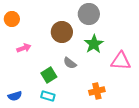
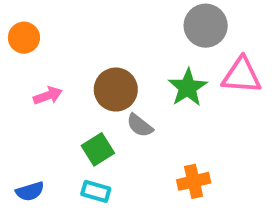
gray circle: (89, 14) -> (206, 26), moved
brown circle: (62, 32) -> (116, 90), moved
pink triangle: (121, 61) -> (242, 76), moved

